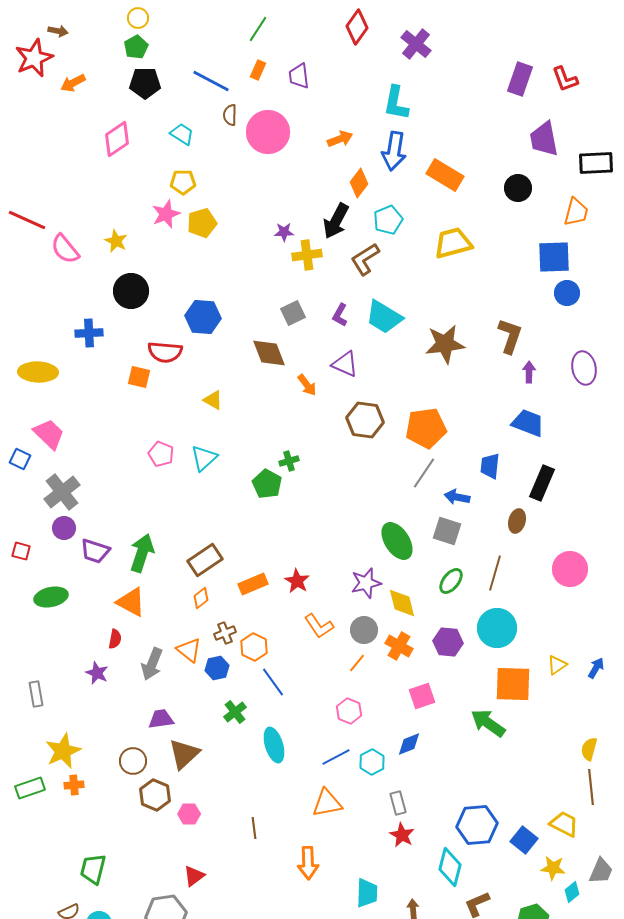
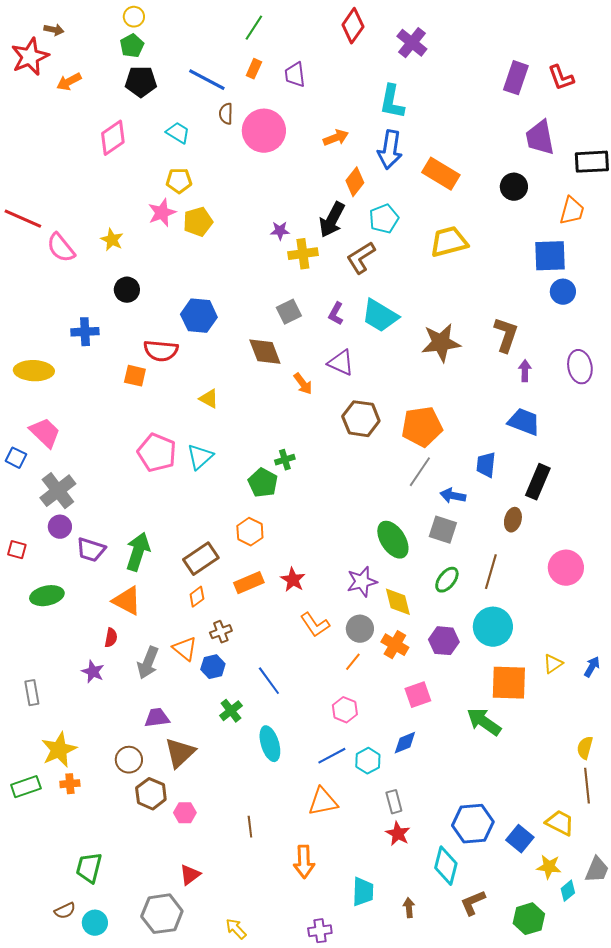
black circle: (131, 291) -> (127, 290), size x0.7
pink pentagon: (161, 454) -> (157, 453), size x1.5
orange hexagon: (254, 647) -> (250, 532), moved

